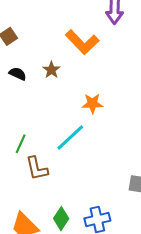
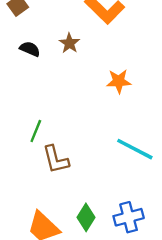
cyan line: (70, 138) -> (135, 149), moved, turned 72

